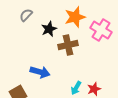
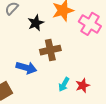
brown cross: (68, 45) -> (50, 50), moved

